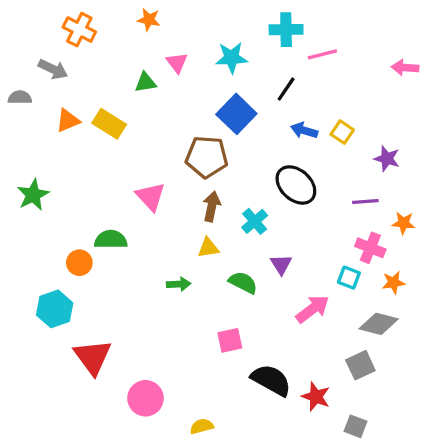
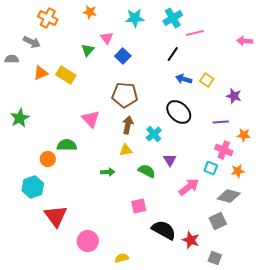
cyan cross: (286, 30) -> (173, 18), turned -30
cyan star: (231, 58) -> (135, 18), moved
green triangle: (145, 82) -> (88, 50), turned -40
blue square: (236, 114) -> (123, 56), moved, size x0.7

